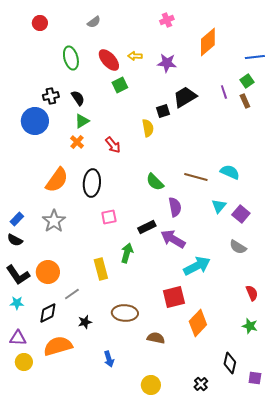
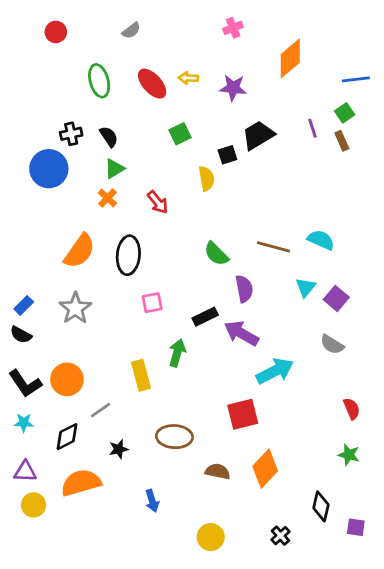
green square: (120, 85) -> (180, 134), moved
orange diamond: (198, 323) -> (265, 469), moved

